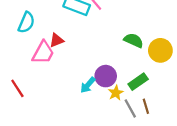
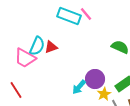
cyan semicircle: (26, 22) -> (37, 46), moved
pink trapezoid: (43, 53) -> (25, 58), moved, turned 90

